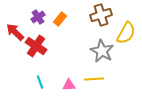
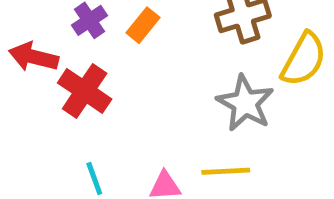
red arrow: (15, 32) -> (34, 57), turned -30

